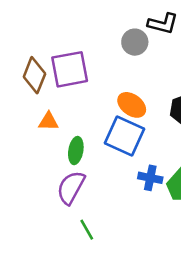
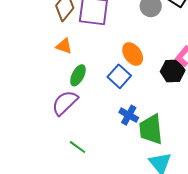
blue square: (125, 136) -> (119, 76), size x0.7
green line: (87, 230) -> (78, 147), moved, turned -42

